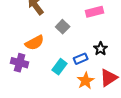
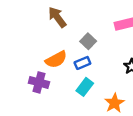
blue rectangle: (81, 59) -> (82, 63), moved

